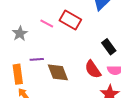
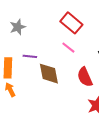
pink line: (47, 24) -> (68, 48), moved

